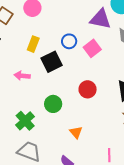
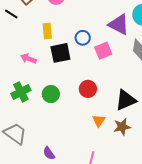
yellow rectangle: (33, 44) -> (47, 31), turned -42
green cross: (25, 121) -> (21, 92), moved
orange triangle: (76, 132) -> (99, 121), moved

